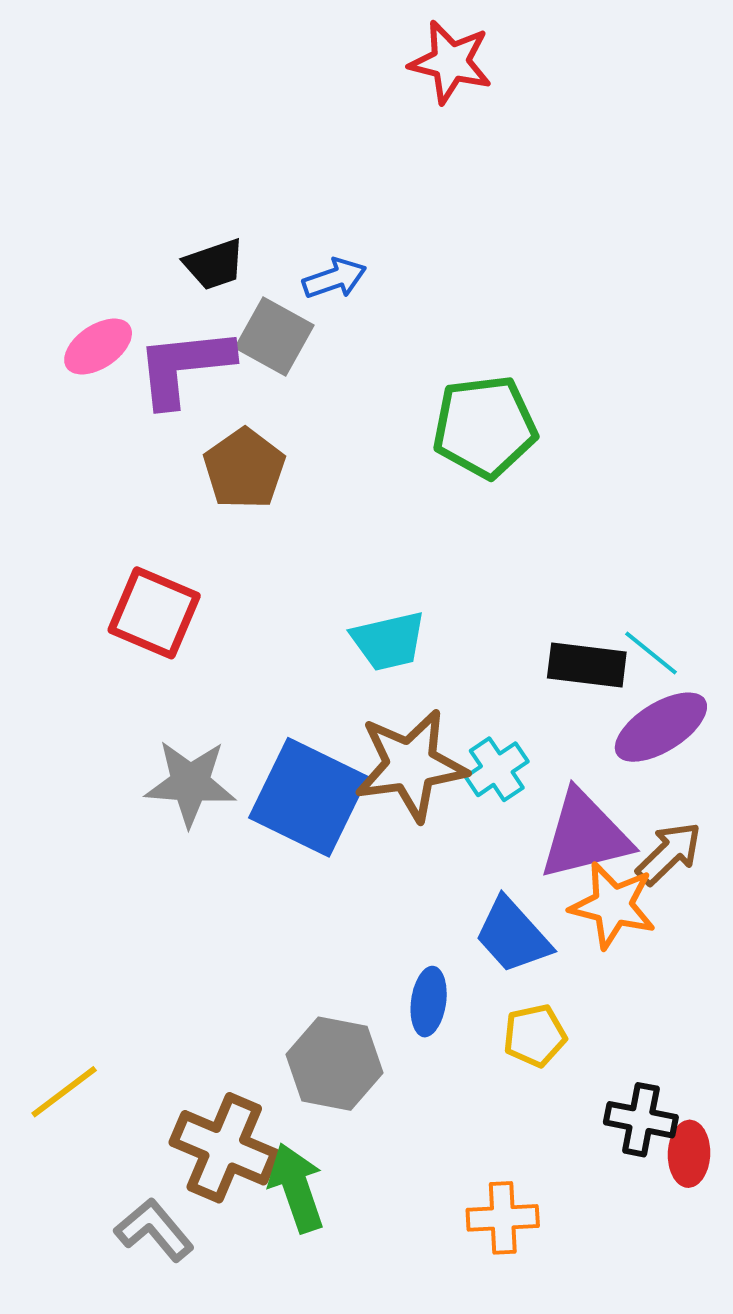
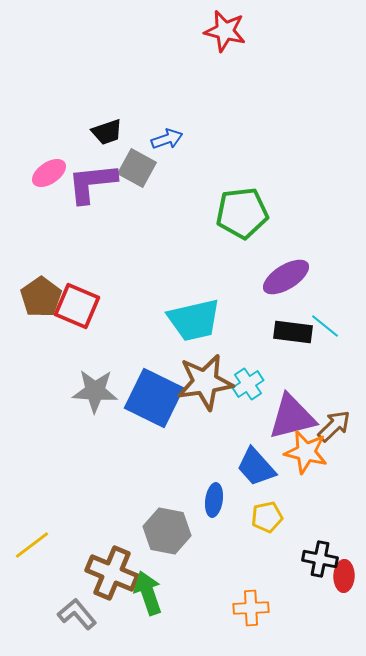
brown pentagon: (244, 469) -> (41, 297), moved
cyan trapezoid: (389, 641) -> (194, 320), size x1.4
purple ellipse: (661, 727) -> (286, 277), moved

